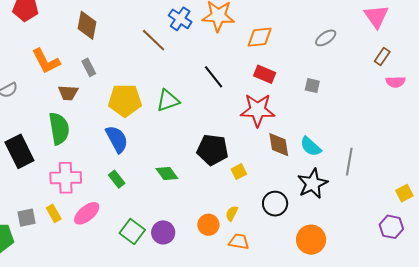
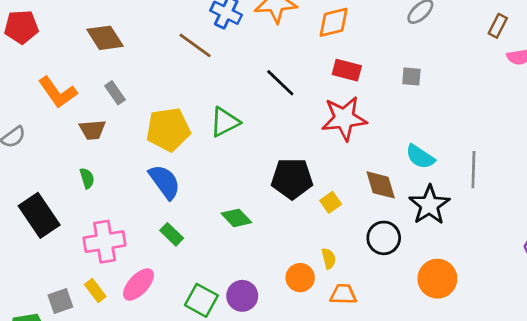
brown diamond: (87, 25) -> (105, 38), turned -36
green semicircle: (59, 129) -> (87, 178), size x0.5
brown diamond: (279, 145) -> (381, 185), moved
yellow semicircle: (232, 213) -> (329, 259), turned 147

